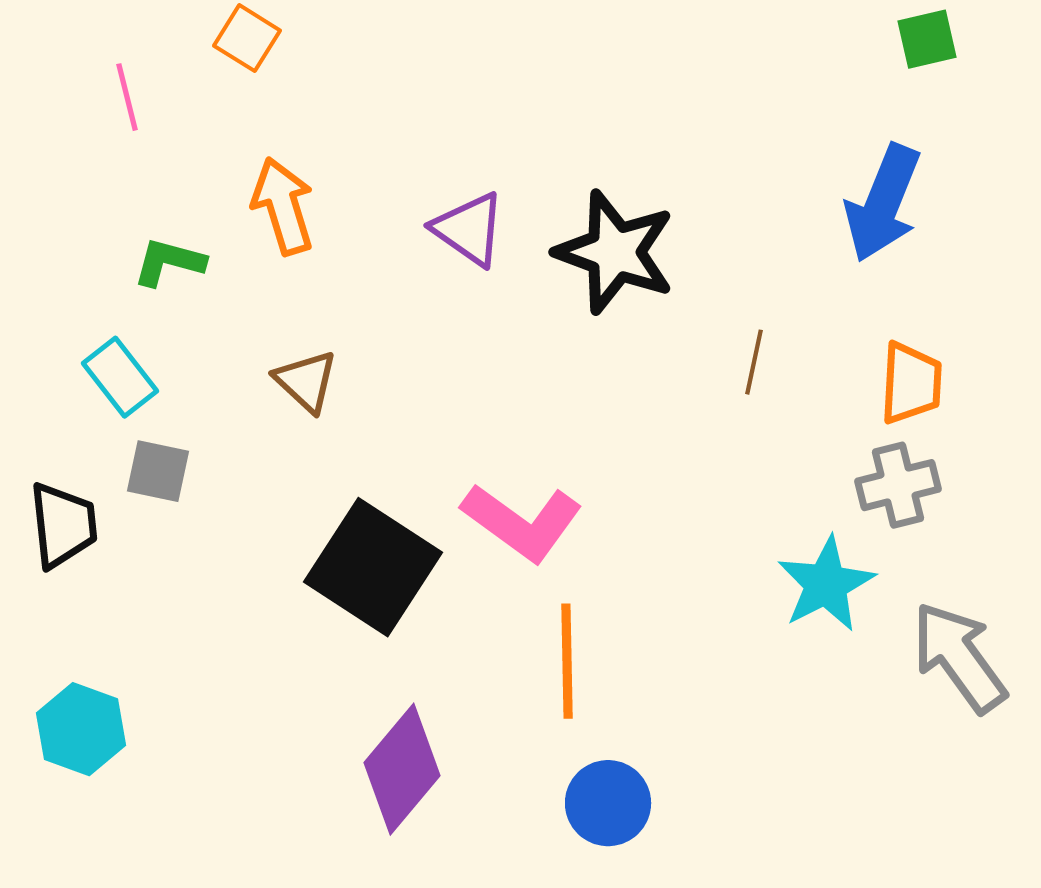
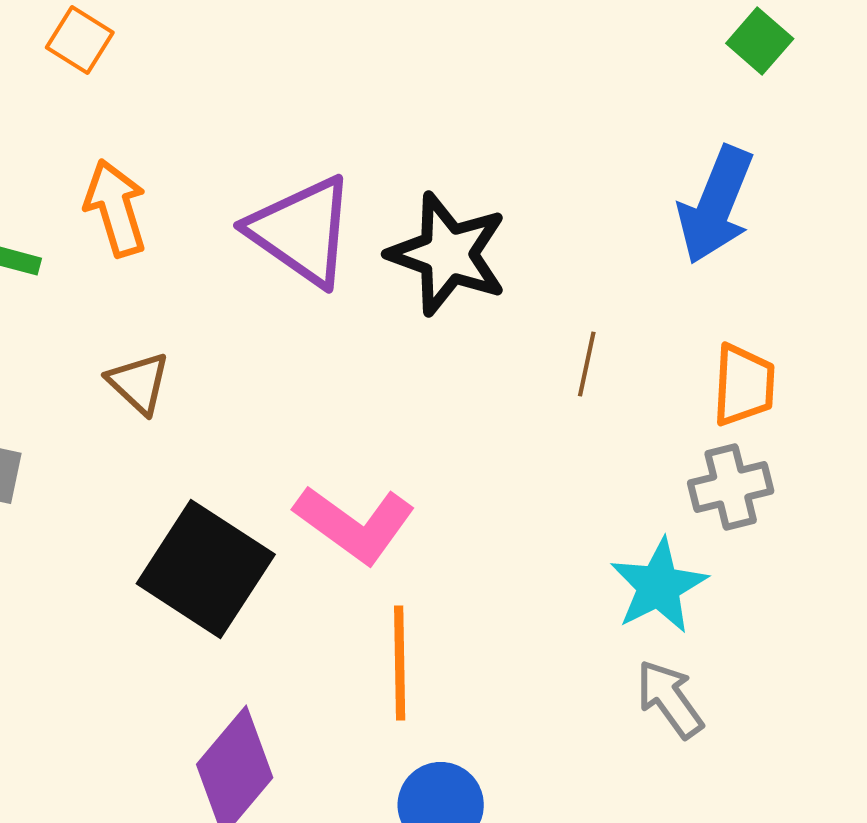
green square: (927, 39) -> (760, 41), turned -36
purple triangle: (469, 229) -> (302, 231), size x1.5
gray arrow: (959, 657) -> (670, 699), moved, size x0.7

